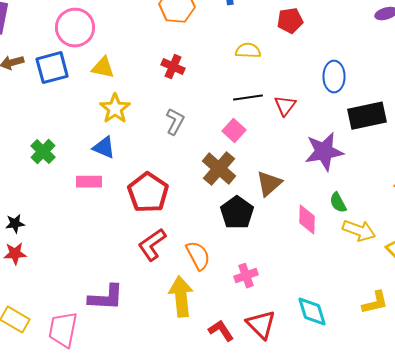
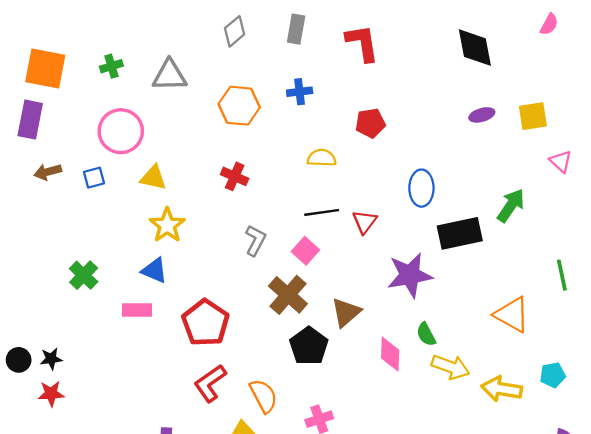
blue square: (52, 68) -> (94, 178), size x0.6
gray L-shape: (175, 122) -> (255, 240), moved

